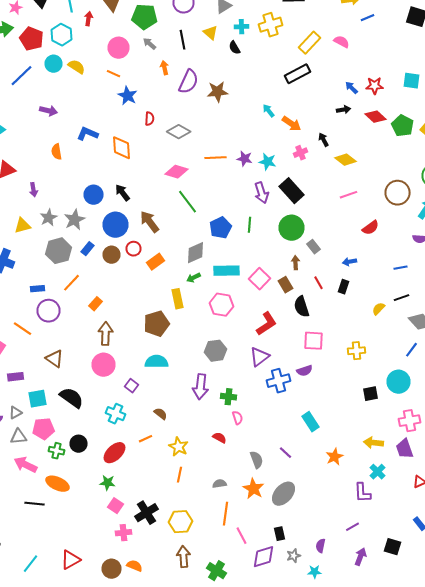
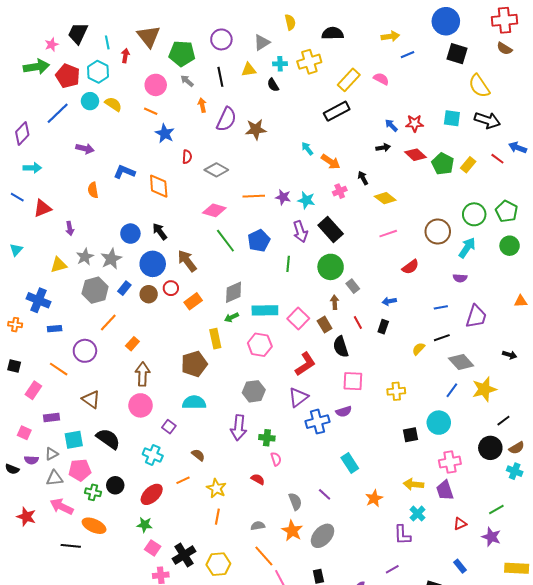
yellow triangle: (210, 33) -> (249, 70), turned -49
blue pentagon: (220, 228) -> (259, 241), moved
blue rectangle: (38, 289) -> (55, 329), moved
orange line: (226, 514) -> (264, 556), turned -50

